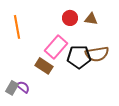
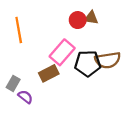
brown triangle: (91, 19) -> (91, 18), moved
brown rectangle: (44, 66) -> (49, 73), turned -60
gray rectangle: (12, 88) -> (13, 83), moved

